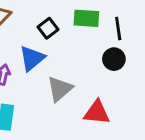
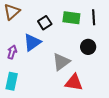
black line: (118, 29) -> (94, 17), moved
gray triangle: (60, 89) -> (61, 62), moved

